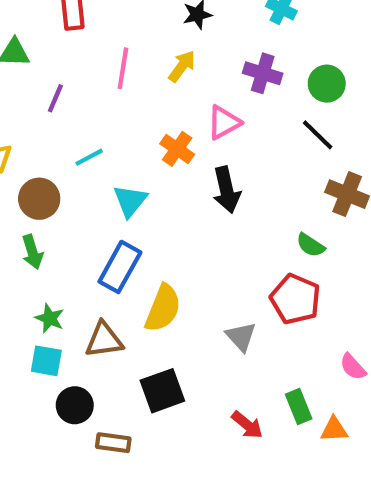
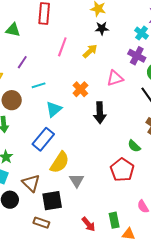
purple cross: (263, 73) -> (137, 56), moved
purple line: (55, 98) -> (22, 62), moved
pink triangle: (224, 122) -> (115, 78), moved
gray triangle: (241, 337) -> (77, 180), moved
brown triangle: (104, 340) -> (31, 183), moved, turned 42
brown rectangle: (113, 443) -> (41, 223), moved

